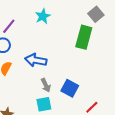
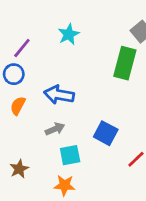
gray arrow: (46, 85) -> (55, 129), moved, turned -88

